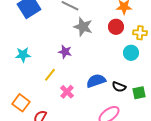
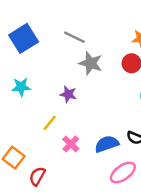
cyan star: (23, 55) -> (21, 87), moved
blue semicircle: (96, 81) -> (107, 144), moved

